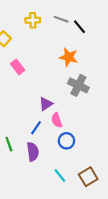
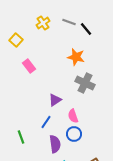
yellow cross: (33, 20) -> (43, 23), turned -32
pink semicircle: (57, 120) -> (73, 116), moved
purple semicircle: (33, 152) -> (55, 144), moved

